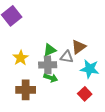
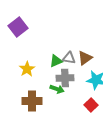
gray triangle: (67, 57) -> (69, 58), moved
gray cross: (48, 65) -> (65, 78), moved

